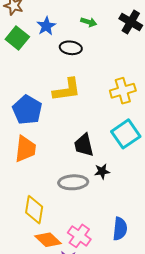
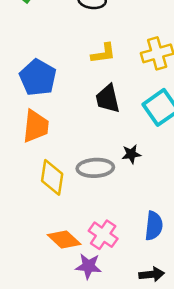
yellow L-shape: (67, 90) -> (103, 53), moved, size x0.7
black trapezoid: (84, 145) -> (108, 99), moved
yellow diamond: (34, 210) -> (52, 177), moved

